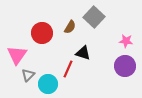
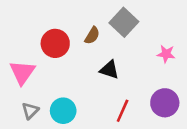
purple circle: (125, 66) -> (165, 103), moved
red line: (68, 69) -> (123, 111), moved
gray triangle: (28, 75) -> (30, 111), moved

